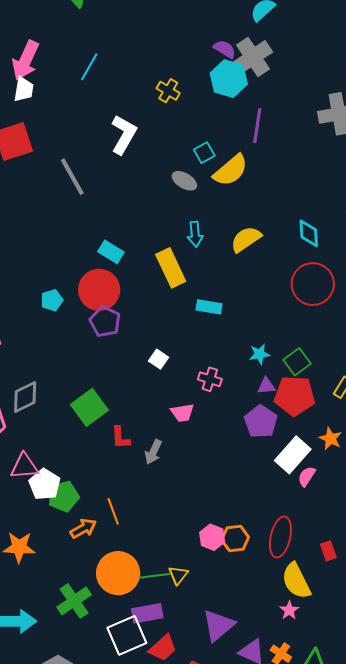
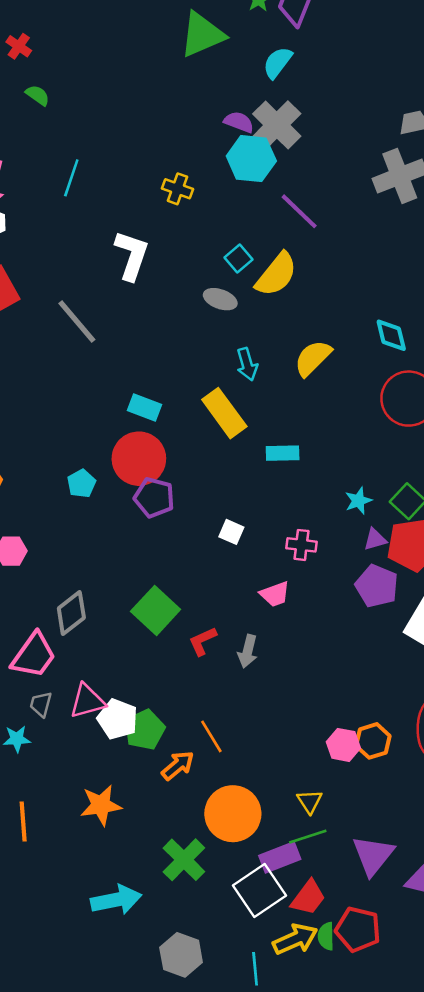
purple line: (257, 126) -> (299, 211), turned -44
red L-shape: (121, 438) -> (203, 641), turned 80
green line: (155, 576) -> (308, 837), moved

